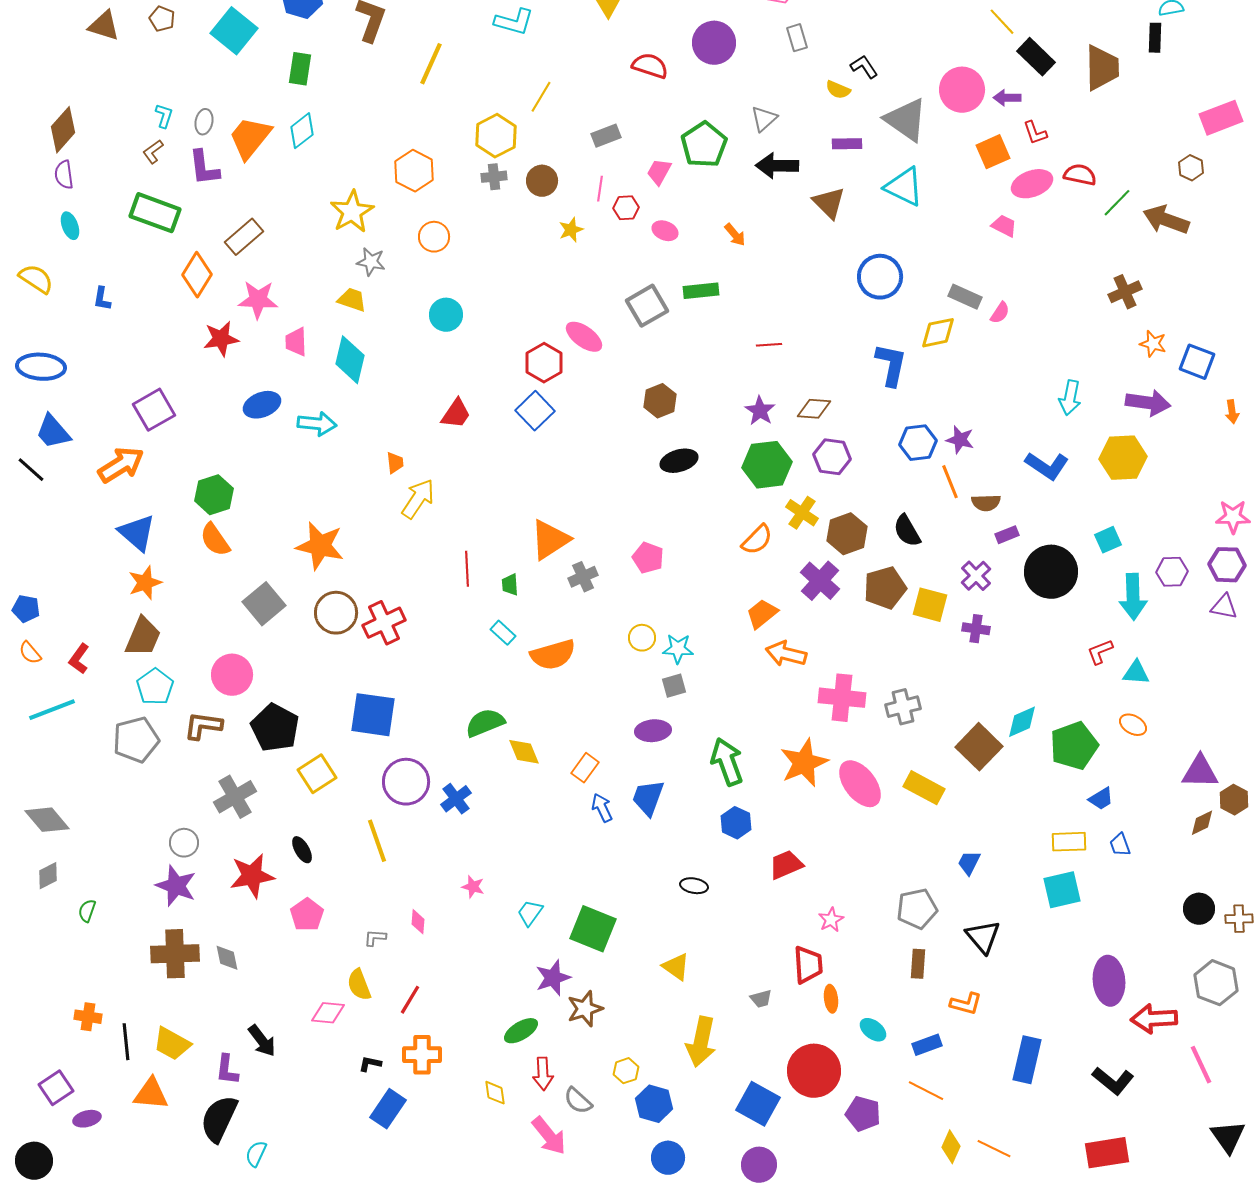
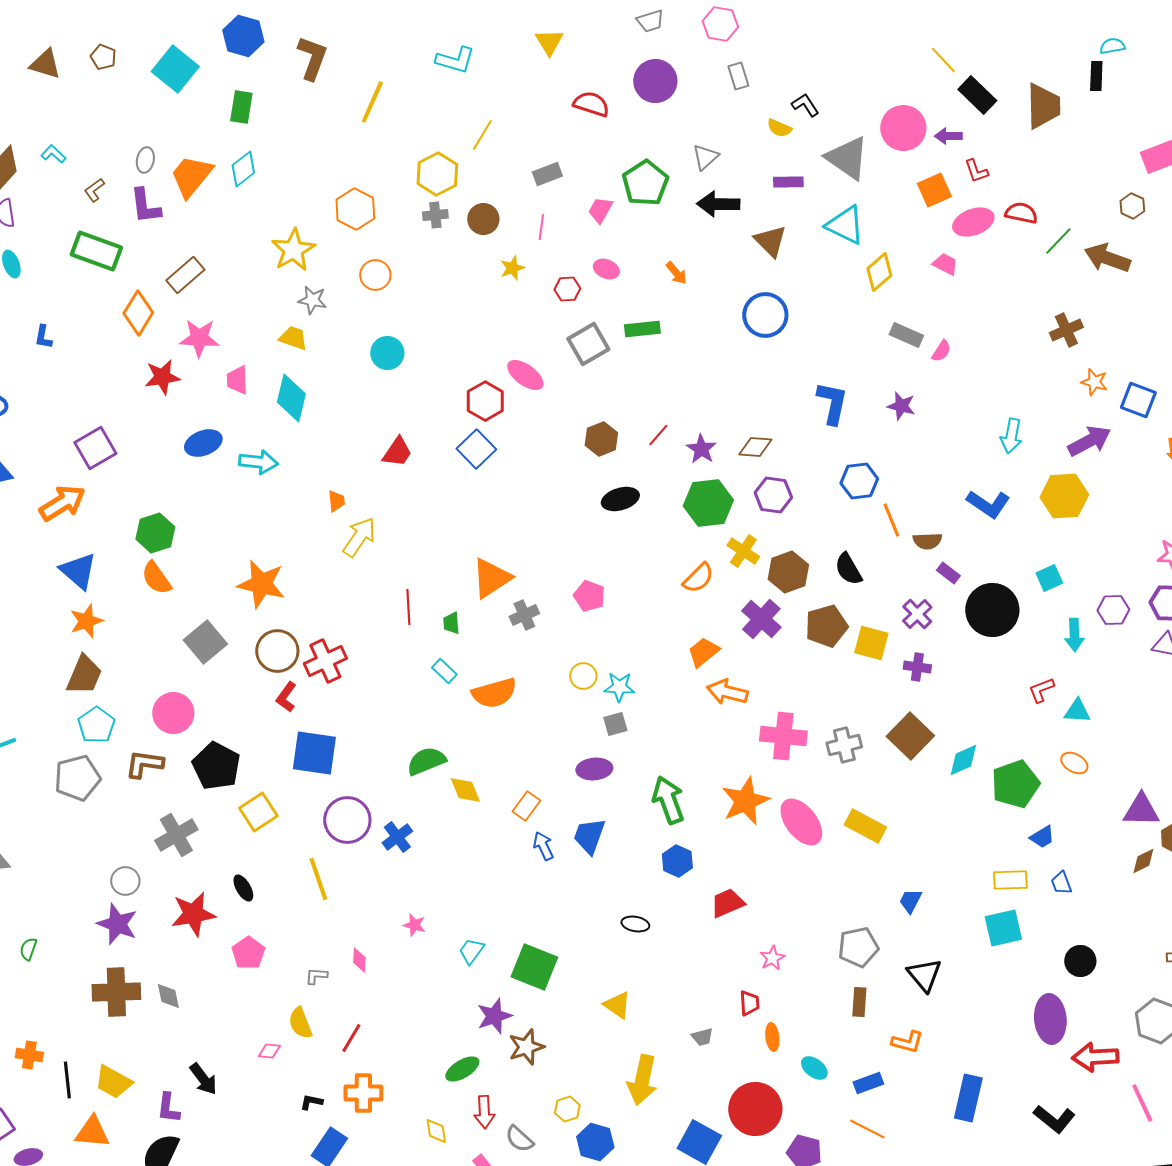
cyan L-shape: (164, 116) -> (53, 154), moved, turned -65
red hexagon: (626, 208) -> (567, 289), moved
blue circle: (880, 277) -> (765, 315), moved
yellow diamond: (938, 333) -> (879, 272), moved, turned -30
red line: (769, 345) -> (658, 435), moved, turned -45
purple arrow: (1148, 403) -> (1089, 441), turned -36
purple star: (960, 440) -> (901, 406), moved
purple rectangle: (1007, 535) -> (948, 573), turned 60
cyan arrow: (1133, 597) -> (1074, 635), size x0.7
red L-shape: (79, 659) -> (286, 697), moved
brown square: (979, 747) -> (910, 736), moved
black circle: (1199, 909) -> (1080, 961), moved
red trapezoid: (808, 965) -> (749, 1003), size x0.7
pink diamond: (328, 1013) -> (269, 1051), size x0.7

